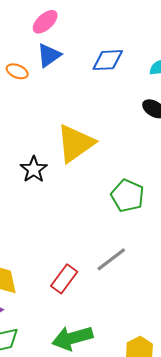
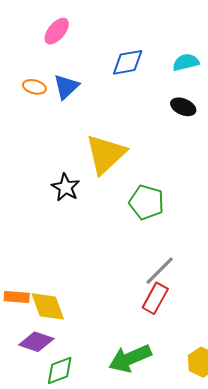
blue triangle: (49, 55) -> (66, 87), moved
green pentagon: (128, 196) -> (147, 202), moved
red rectangle: (64, 279) -> (155, 298), moved

